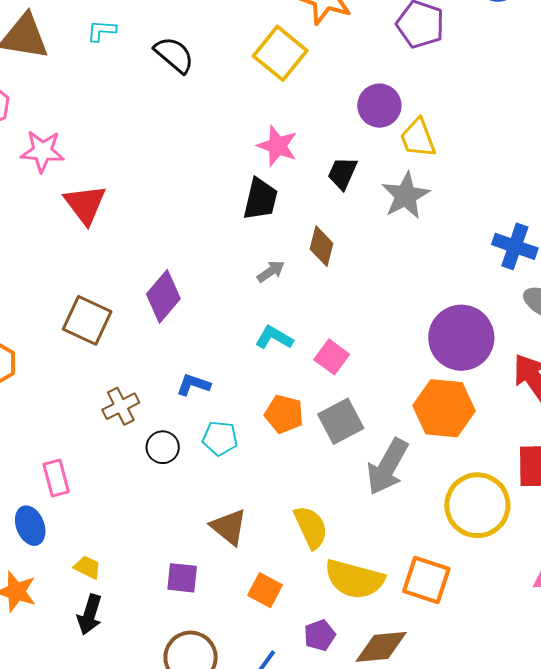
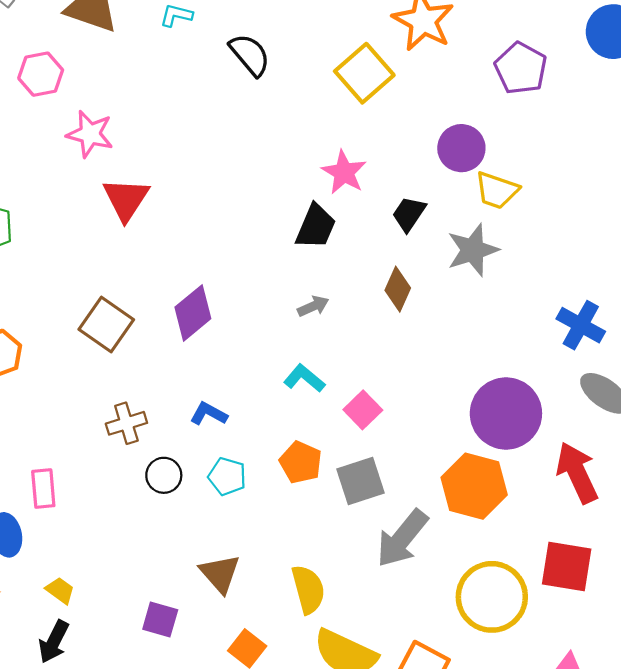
yellow trapezoid: (418, 138) -> (497, 190), turned -60
brown diamond: (321, 246) -> (398, 289), moved

